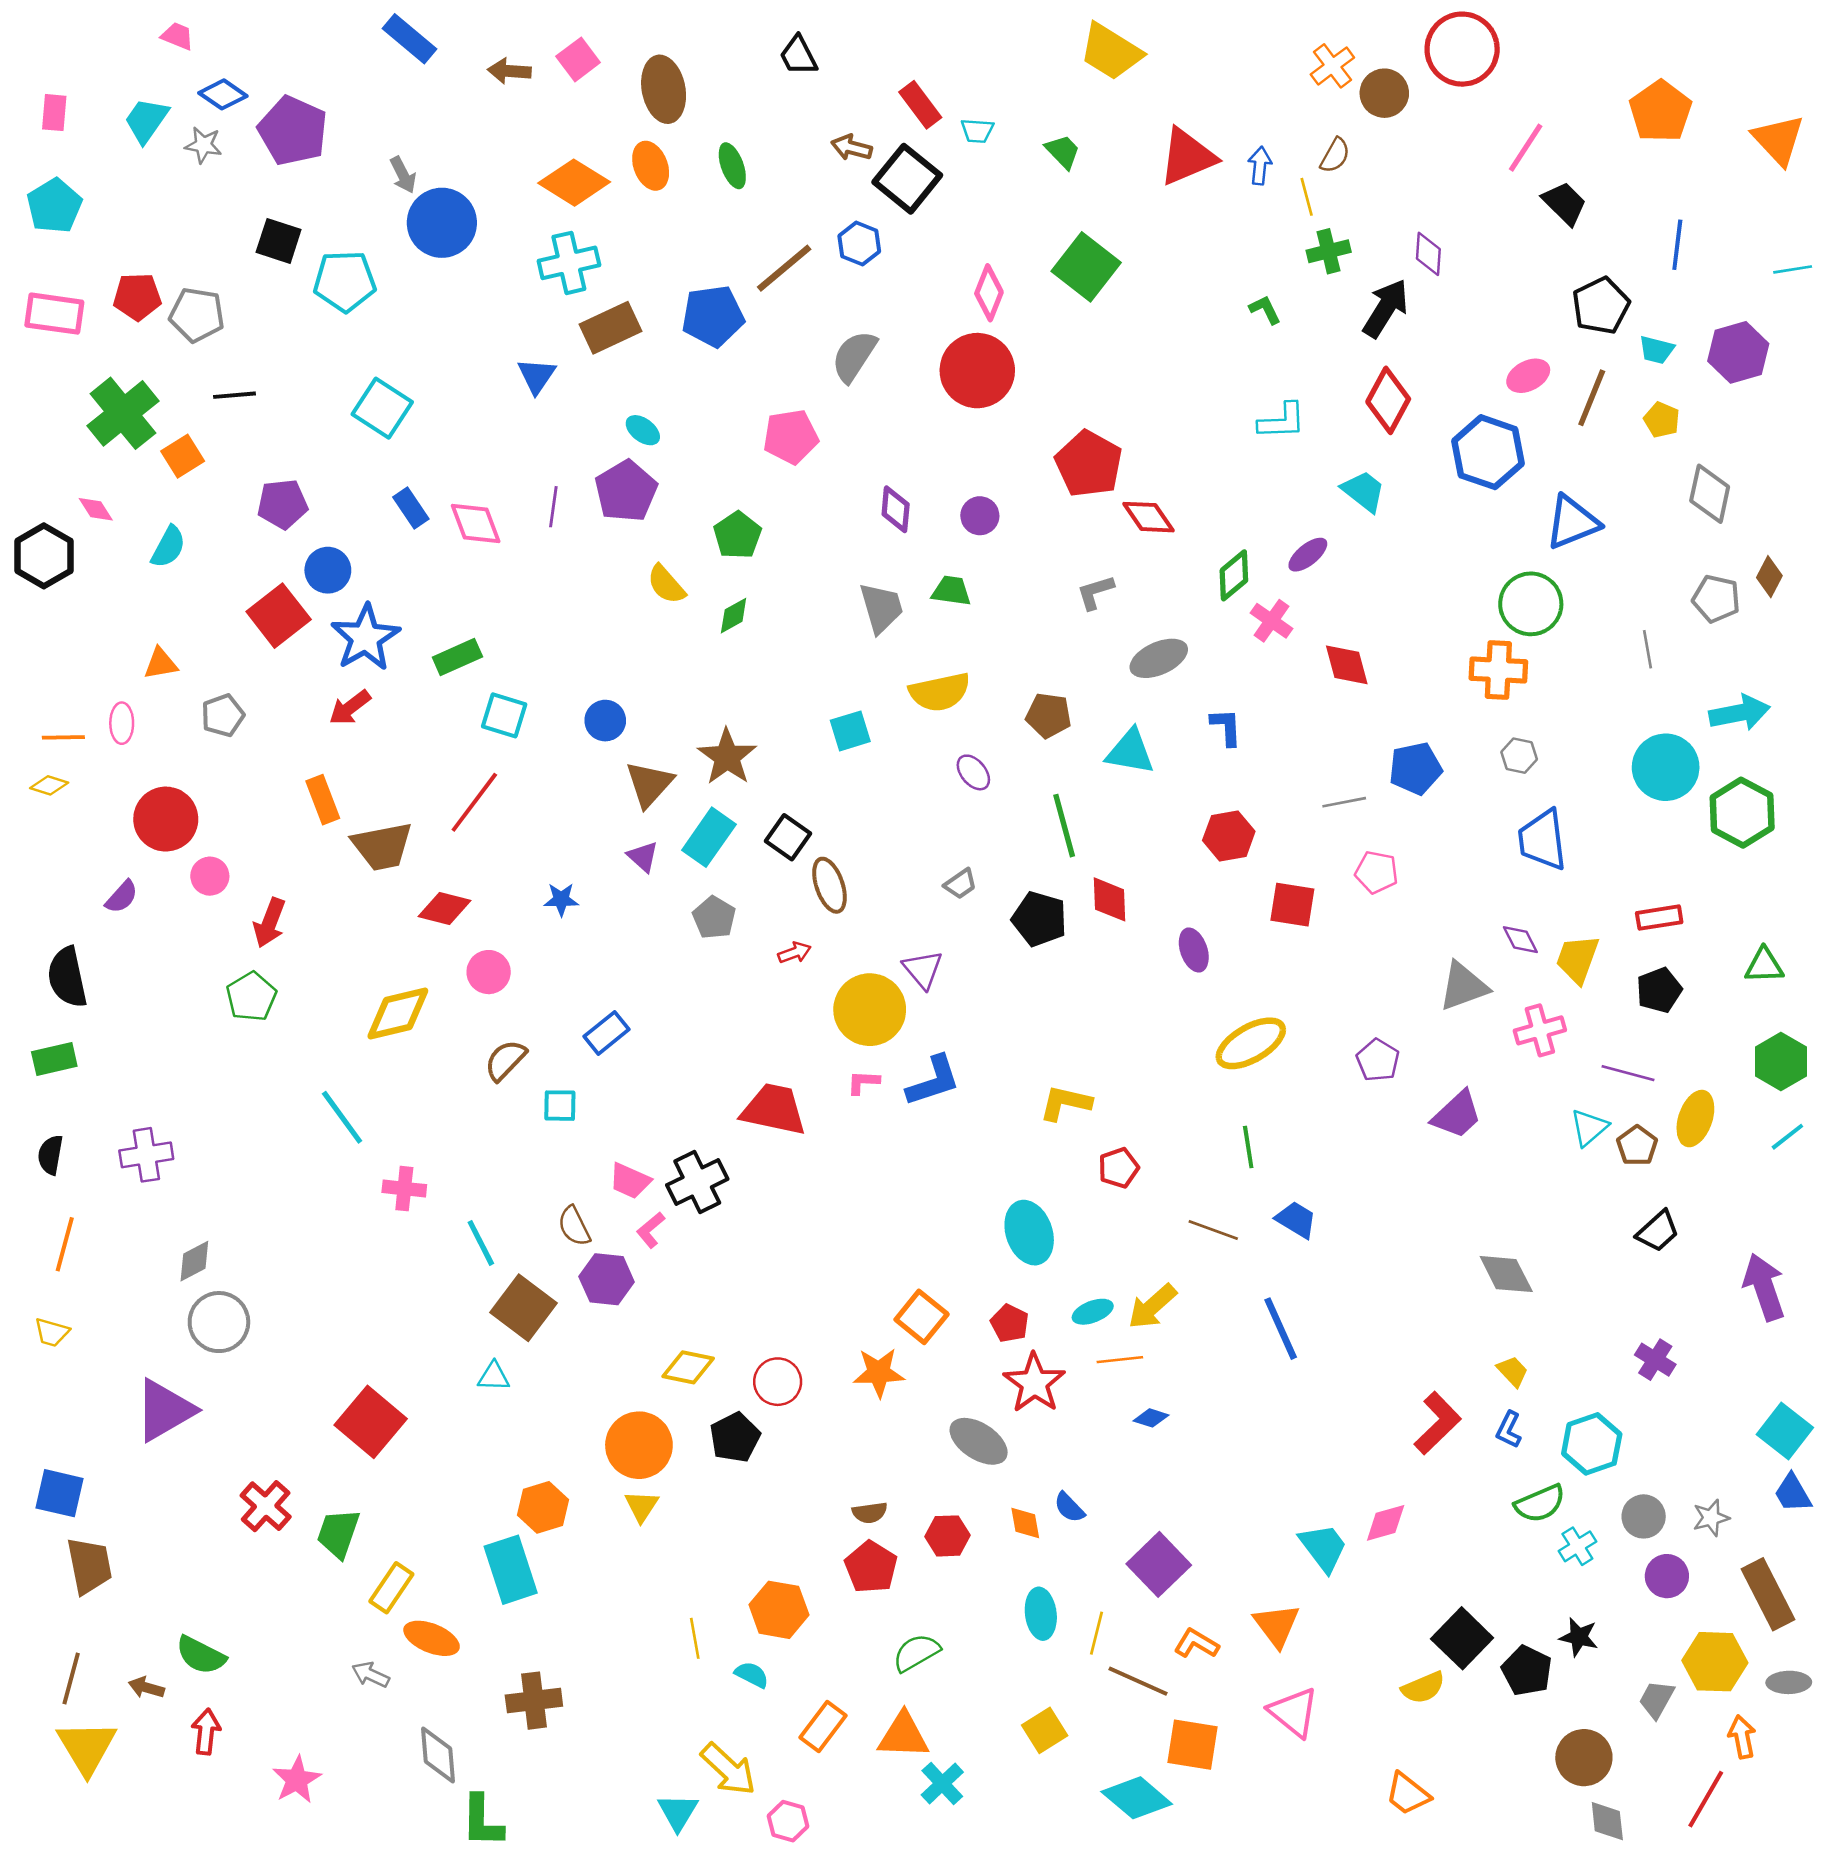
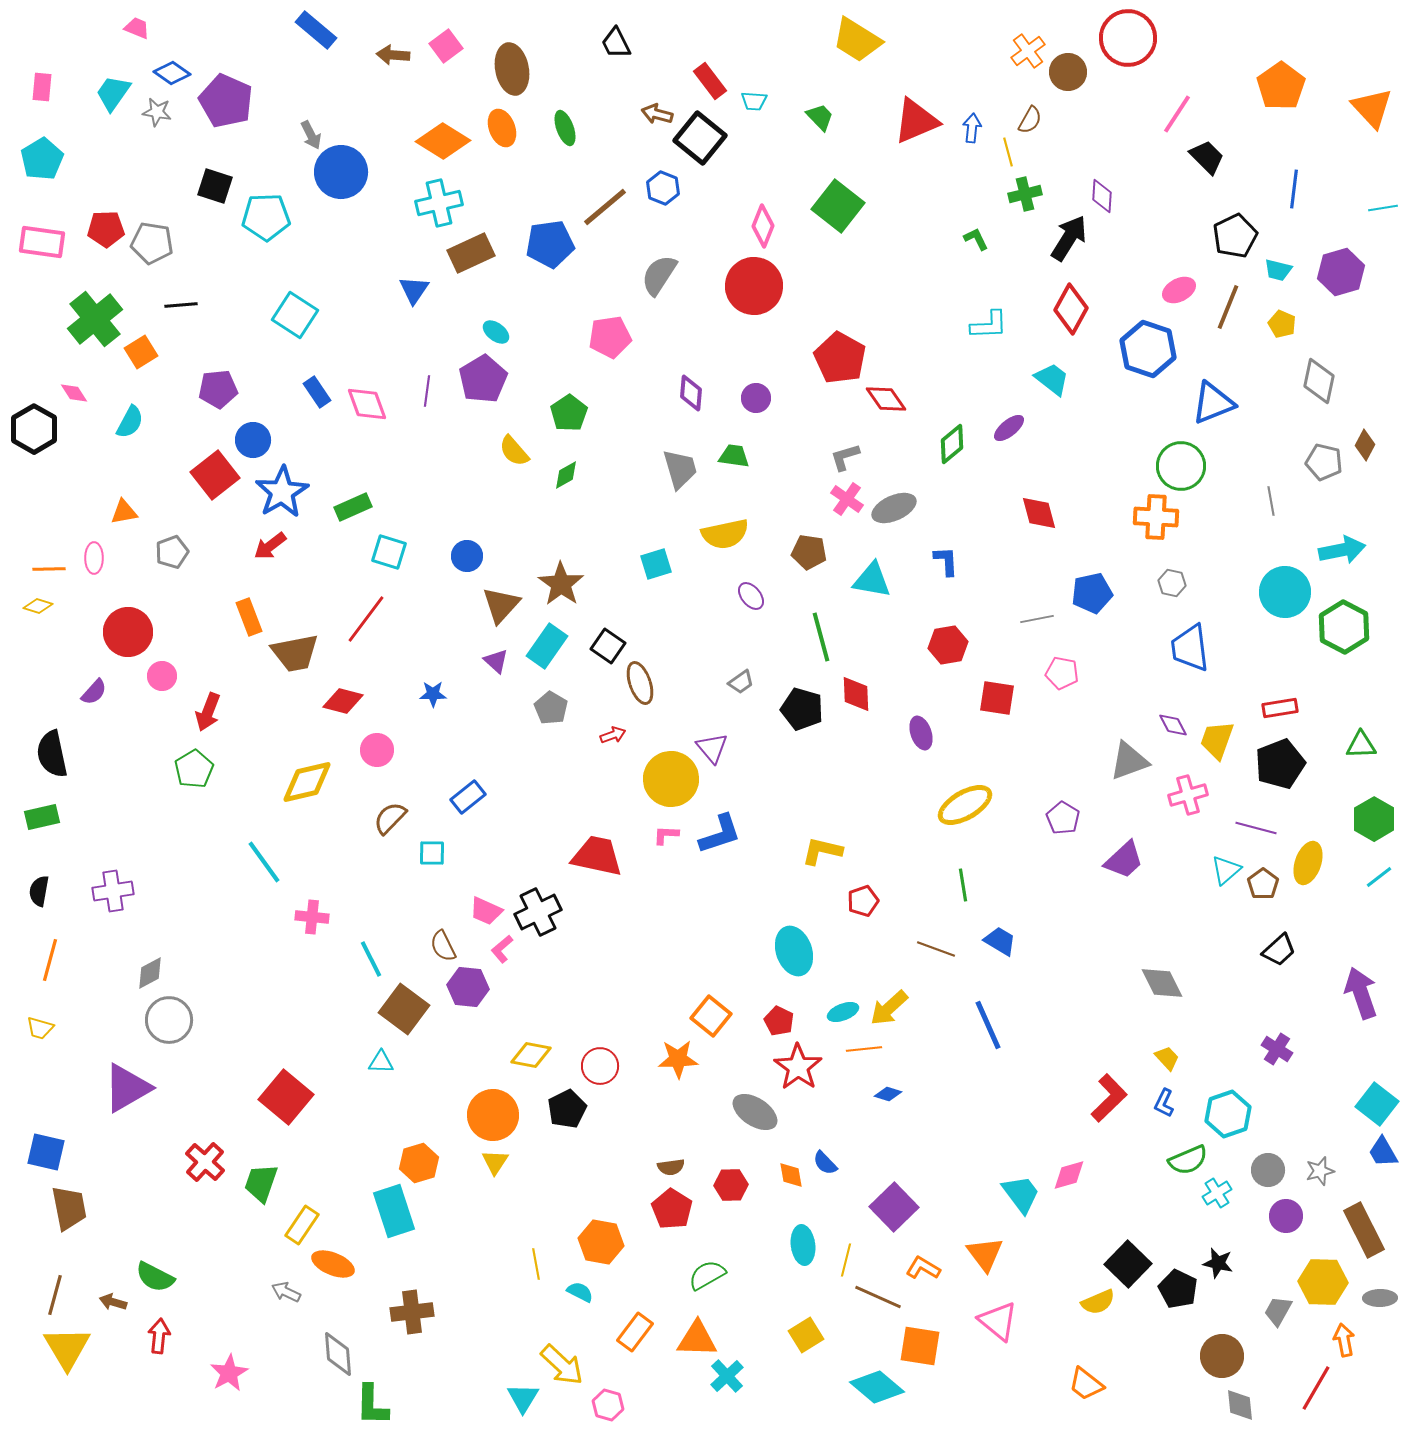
pink cross: (1272, 621) -> (847, 499), moved
black pentagon: (1659, 990) -> (1280, 764), size x1.4

